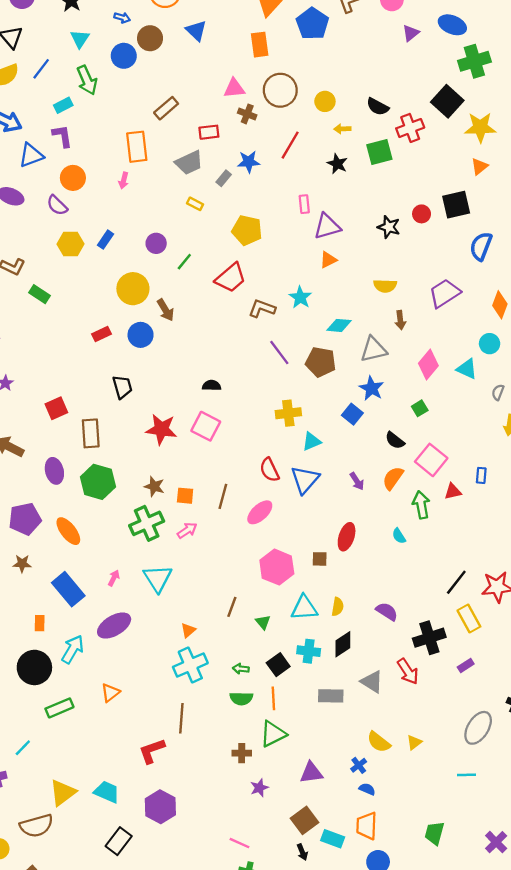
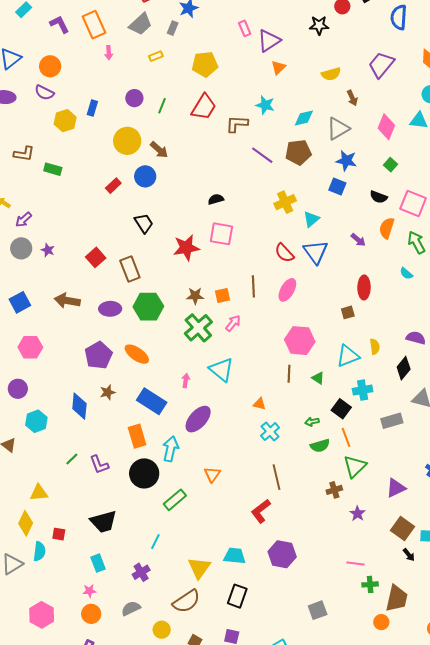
purple L-shape: (62, 136) -> (59, 24), moved
pink arrow: (124, 180) -> (109, 53), moved
yellow rectangle: (195, 204) -> (156, 56), turned -32
purple ellipse: (54, 471) -> (110, 309), turned -60
pink hexagon: (277, 567) -> (300, 341), moved
orange rectangle: (40, 623) -> (137, 436), size x1.6
orange triangle: (188, 630) -> (259, 404), turned -48
black diamond: (343, 644) -> (404, 368), moved
cyan cross: (190, 665) -> (270, 432), size x0.7
black rectangle: (119, 841) -> (237, 596), moved

